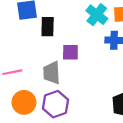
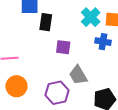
gray trapezoid: (52, 73) -> (78, 75), moved, turned -35
purple hexagon: (55, 104) -> (57, 93), moved

